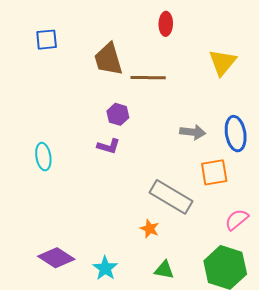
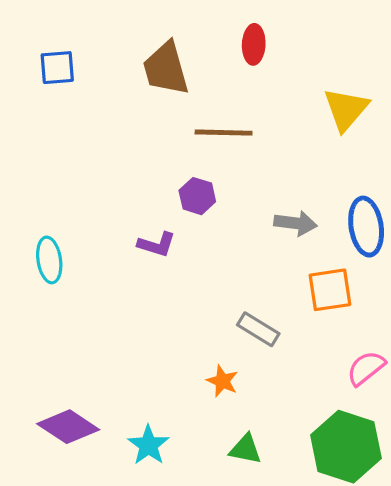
brown trapezoid: (108, 59) -> (166, 69), moved
purple hexagon: (118, 114) -> (197, 196), moved
gray rectangle: (171, 197) -> (258, 329), size x0.6

